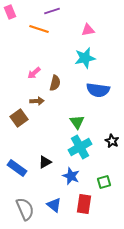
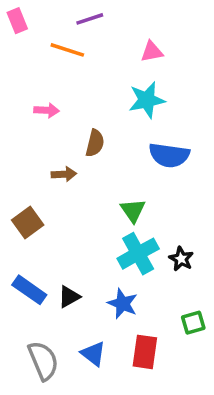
pink arrow: (34, 73) -> (47, 110), moved, turned -136
brown square: (19, 118) -> (28, 223), moved
black star: (112, 141) -> (181, 259), moved
black triangle: (45, 162) -> (69, 297), moved
green square: (104, 182) -> (193, 323), moved

